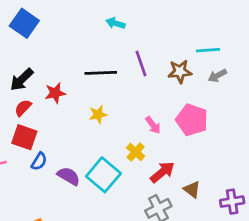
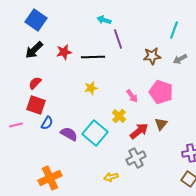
cyan line: (208, 50) -> (174, 30), moved, turned -66
purple line: (141, 63) -> (118, 39), moved
black arrow: (22, 80) -> (34, 50), moved
red star: (55, 93) -> (64, 52), moved
brown triangle: (192, 190) -> (161, 124), moved, turned 32

